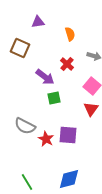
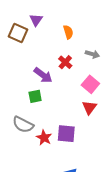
purple triangle: (38, 22) -> (36, 20), turned -48
brown square: (20, 48) -> (18, 33), moved
green square: (54, 98) -> (35, 96), moved

